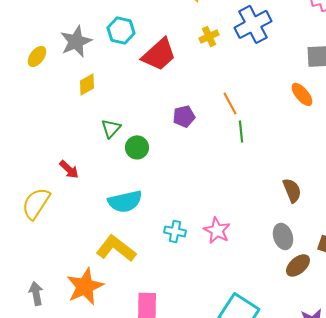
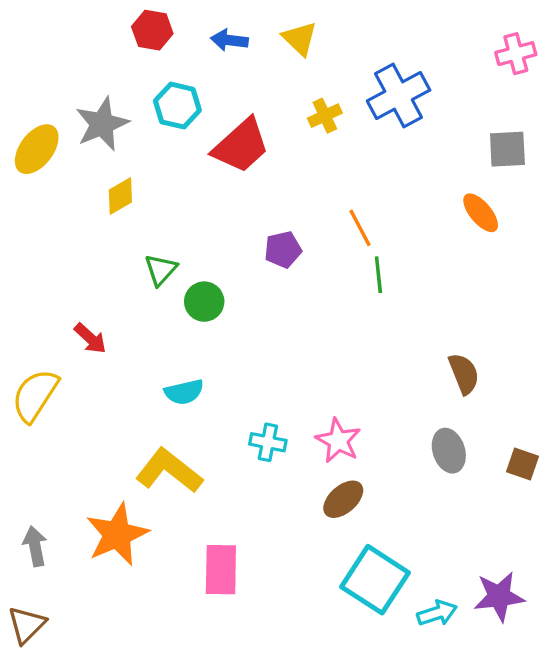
yellow ellipse: (37, 56) -> (37, 149), size x1.4
cyan semicircle: (125, 201) -> (184, 392), size x0.7
brown ellipse: (298, 265) -> (343, 499), moved

